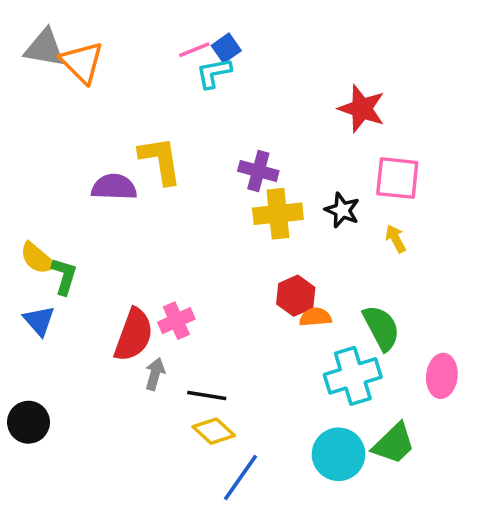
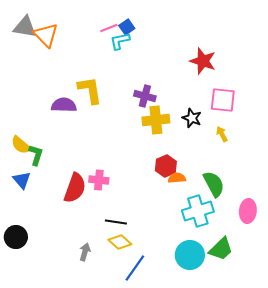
pink cross: (176, 321) -> (99, 180), turned 30
gray arrow: (155, 374) -> (85, 252), moved

